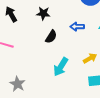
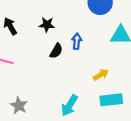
blue arrow: (77, 27) -> (77, 41), moved, turned 96
cyan arrow: (61, 67) -> (69, 105), moved

